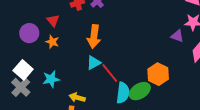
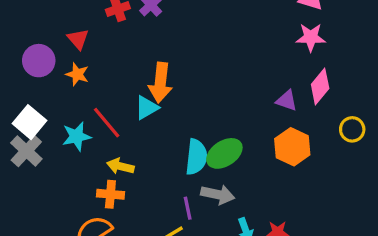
orange arrow: (94, 36) -> (160, 83), moved
purple triangle: (177, 36) -> (287, 101), moved
red line: (110, 73) -> (107, 123), moved
orange hexagon: (158, 74) -> (292, 147), moved

